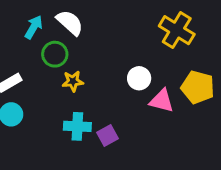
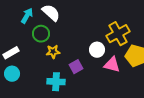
yellow cross: (177, 30) -> (118, 34), moved, turned 30
purple square: (107, 135) -> (76, 67), moved

